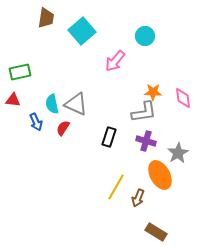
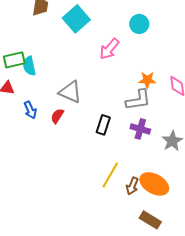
cyan semicircle: (52, 104) -> (29, 66), moved
orange ellipse: (160, 175) -> (154, 184), moved, turned -32

